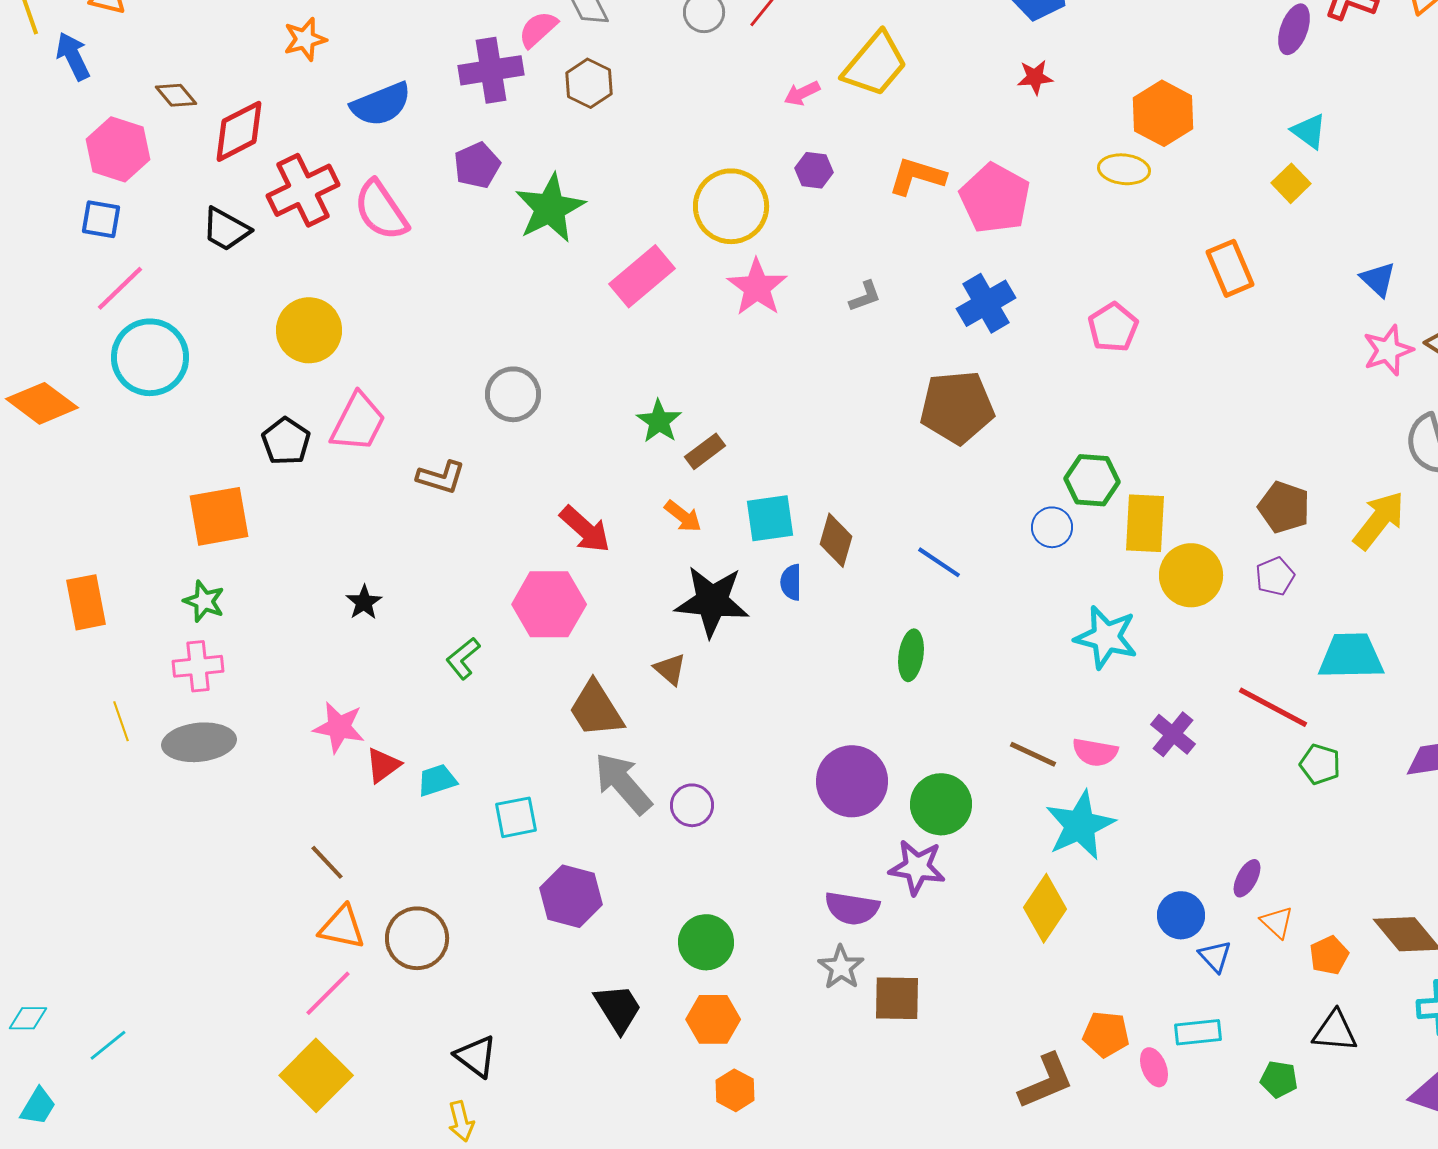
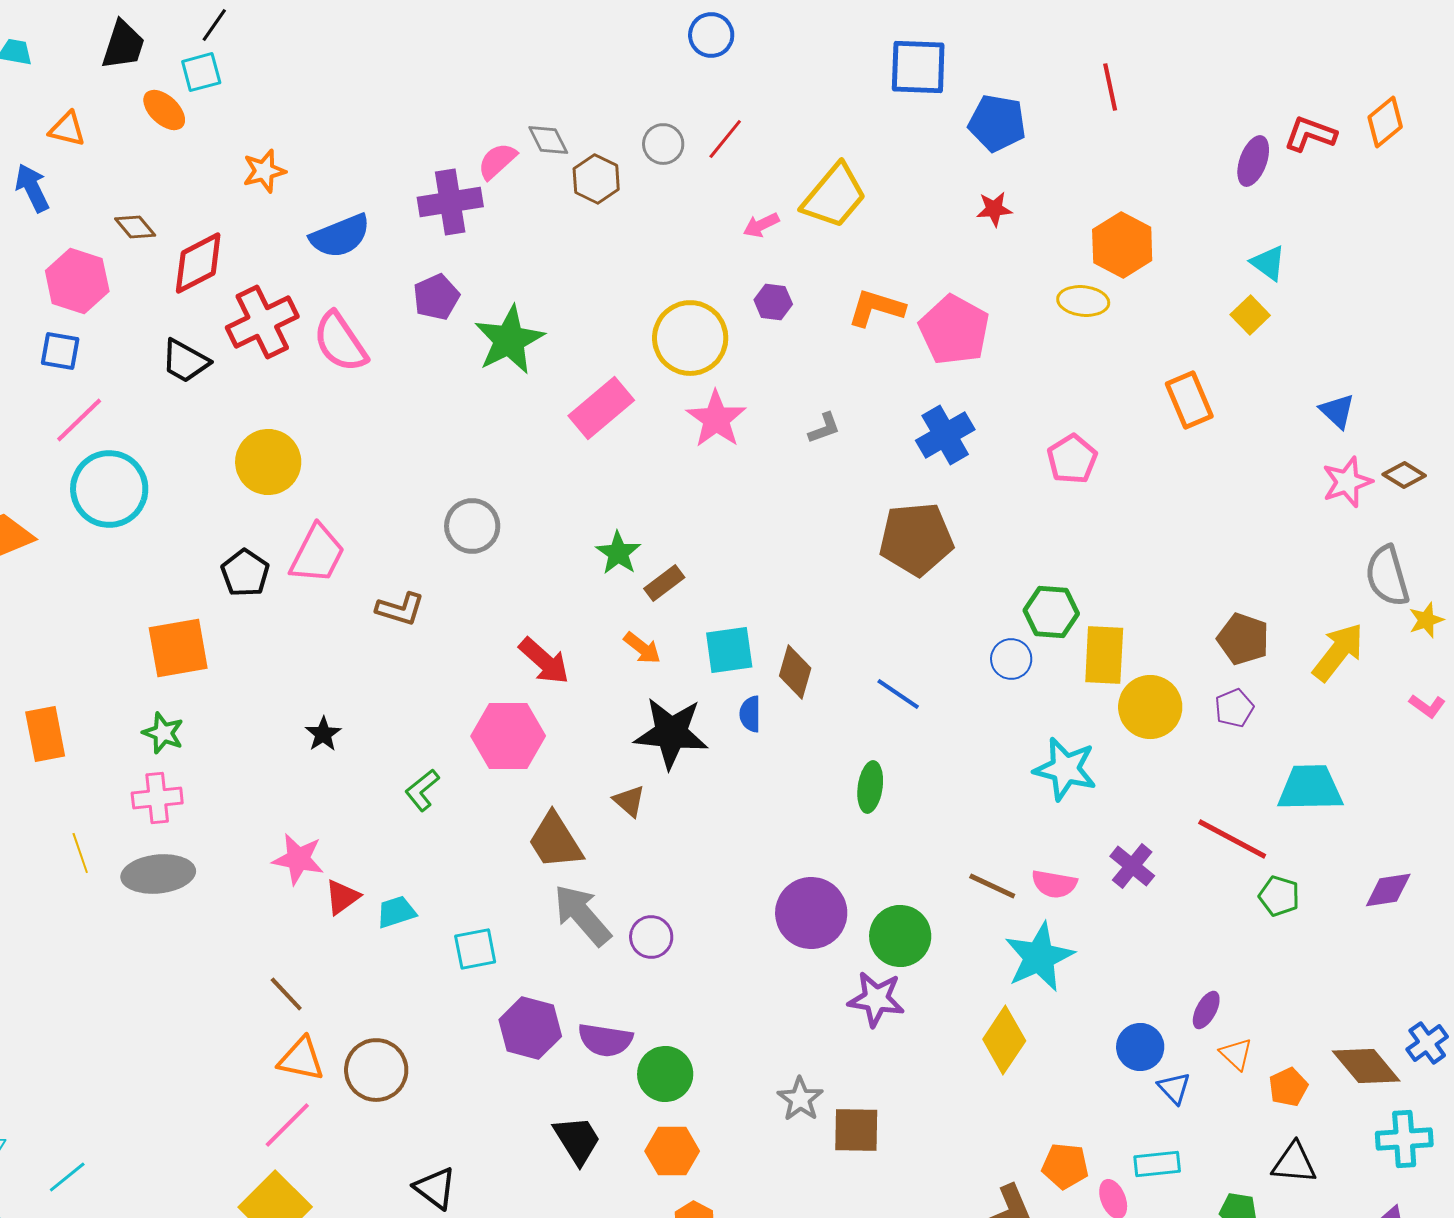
brown hexagon: (589, 83) -> (596, 179), moved
purple semicircle: (852, 908) -> (605, 1040), moved

